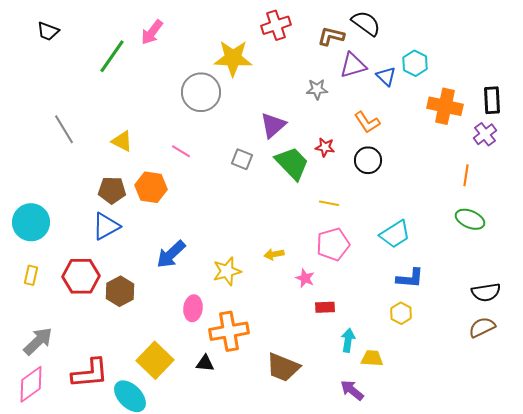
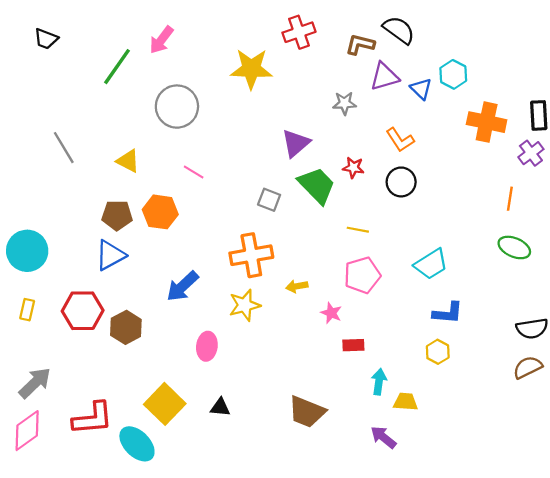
gray circle: (201, 92) -> (177, 107), moved
gray square: (242, 159) -> (269, 200), moved
orange cross: (229, 331) -> (251, 255), moved

